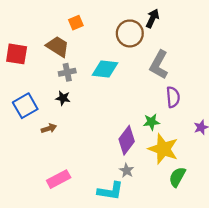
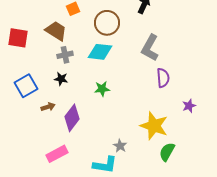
brown circle: (130, 33) -> (107, 23), moved
green star: (151, 122) -> (102, 89), moved
purple diamond: (127, 140) -> (72, 118), moved

